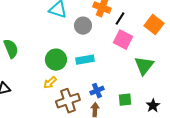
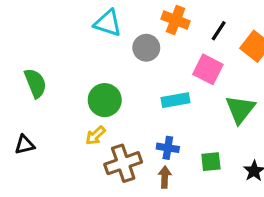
black line: (120, 19) -> (219, 31), moved
cyan rectangle: (85, 60) -> (176, 100), moved
blue cross: (97, 91) -> (168, 148), turned 32

